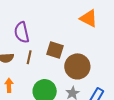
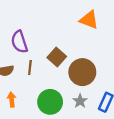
brown square: (55, 50) -> (57, 57), turned 30

